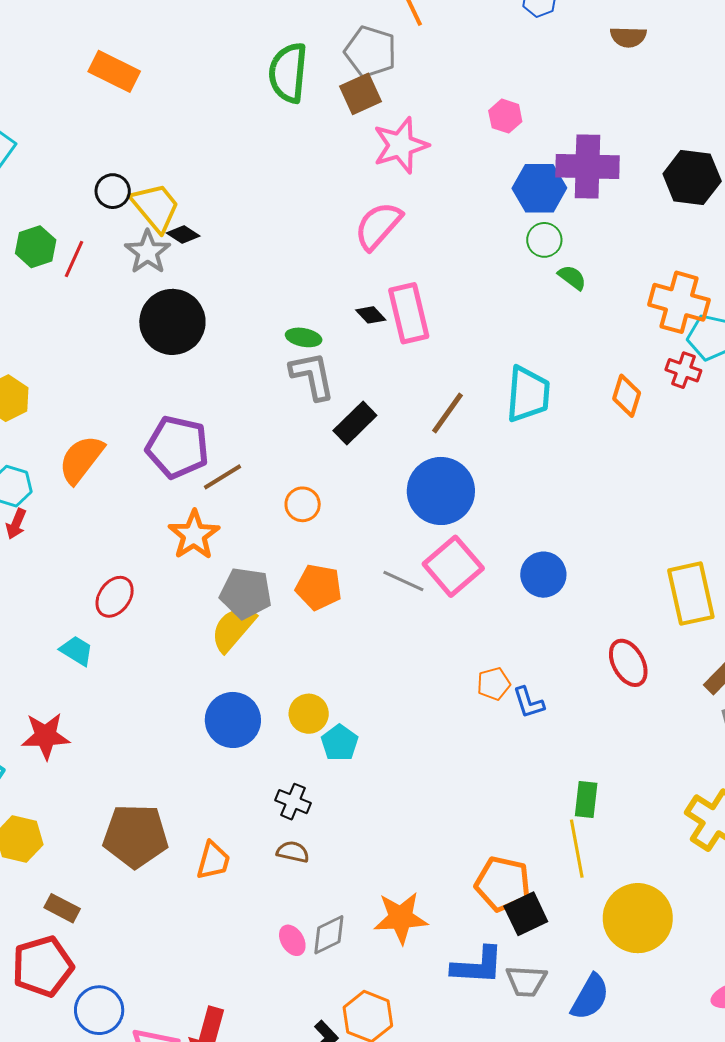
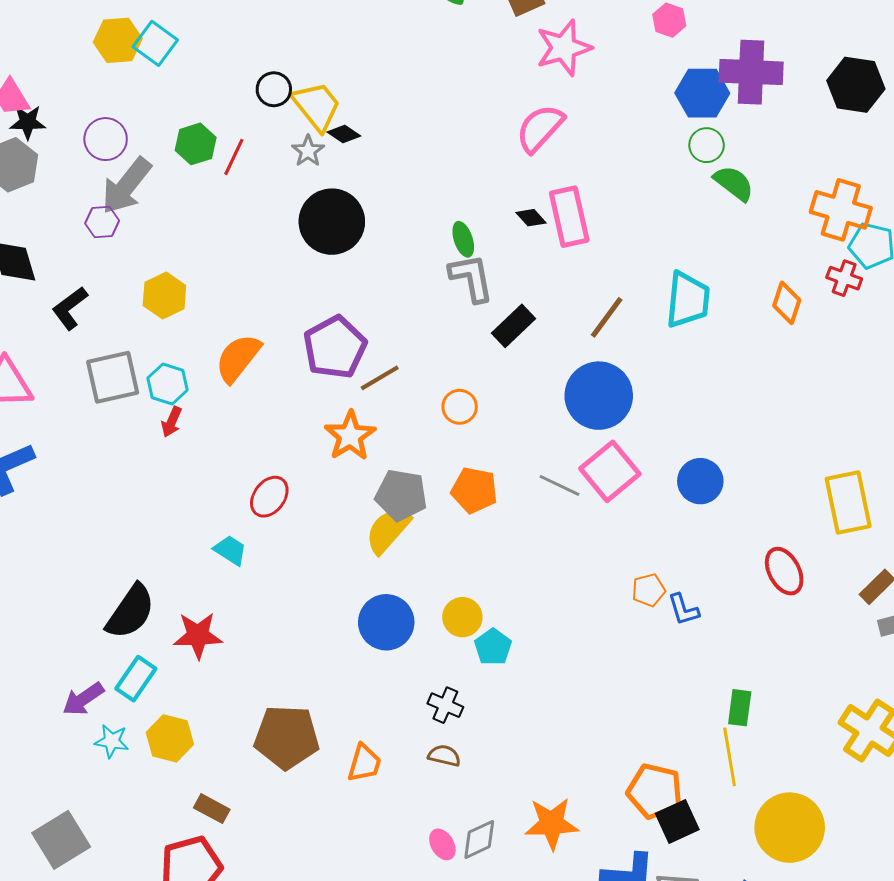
gray star: (148, 252) -> (308, 151), size x0.7
green semicircle: (572, 277) -> (734, 183), size x1.4
green ellipse: (304, 337) -> (463, 239), turned 60
purple pentagon: (177, 447) -> (335, 347), turned 30

